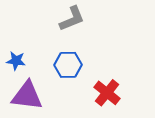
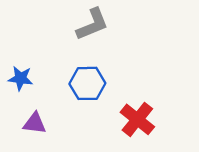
purple triangle: (27, 96) -> (35, 123), size x0.6

